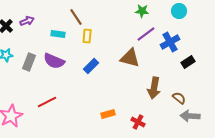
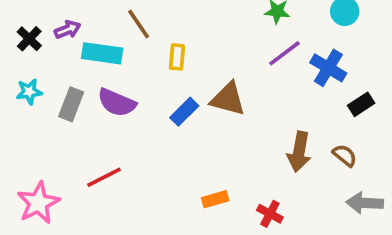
brown line: (76, 17) -> (139, 24), moved
cyan rectangle: (58, 34) -> (102, 53), moved, size x1.5
blue cross: (170, 42) -> (328, 68), turned -30
brown triangle: (130, 58) -> (228, 99), moved
brown semicircle: (179, 98) -> (345, 155), moved

